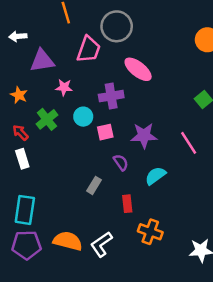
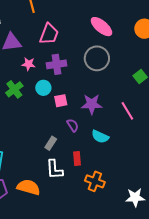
gray circle: (117, 26) -> (97, 58), moved
pink ellipse: (138, 69) -> (101, 27), moved
purple cross: (111, 96) -> (57, 64), moved
cyan semicircle: (155, 176) -> (100, 137), turned -120
white L-shape: (101, 244) -> (54, 169), moved, turned -60

